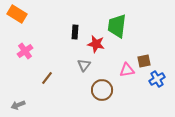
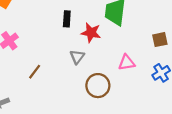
brown square: (144, 61) -> (160, 40), moved

